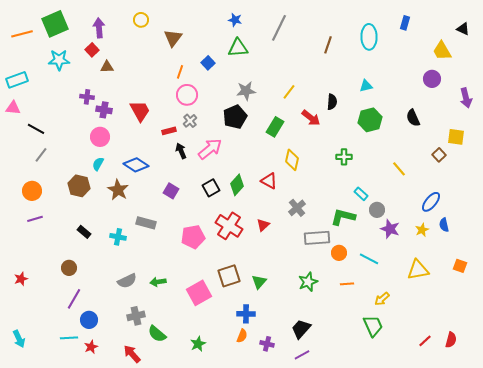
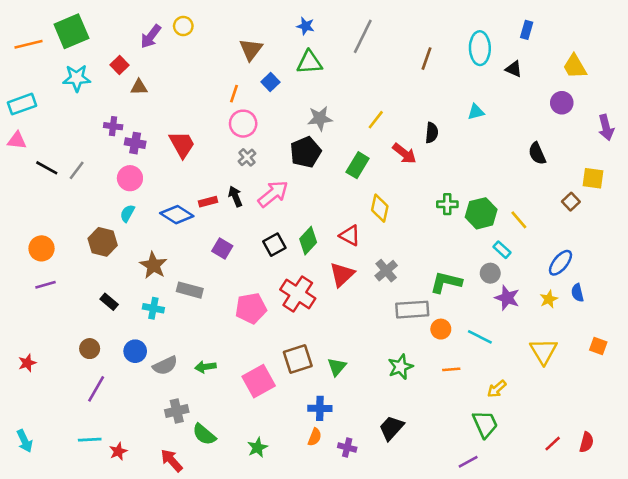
purple arrow: (99, 28) -> (151, 36), moved, turned -138
black triangle: (463, 29) -> (514, 69), moved
brown triangle: (173, 38) -> (251, 49), moved
green hexagon: (370, 120) -> (481, 213), moved
red rectangle: (169, 131) -> (208, 202), moved
gray line: (41, 155) -> (77, 170), moved
brown star: (118, 190) -> (153, 265), moved
cyan rectangle: (361, 194) -> (502, 250), moved
red triangle: (263, 225) -> (342, 274), moved, size x1.5
yellow triangle: (418, 270) -> (544, 351), turned -50
blue circle: (89, 320) -> (135, 351), moved
purple line: (302, 355) -> (468, 462), moved

